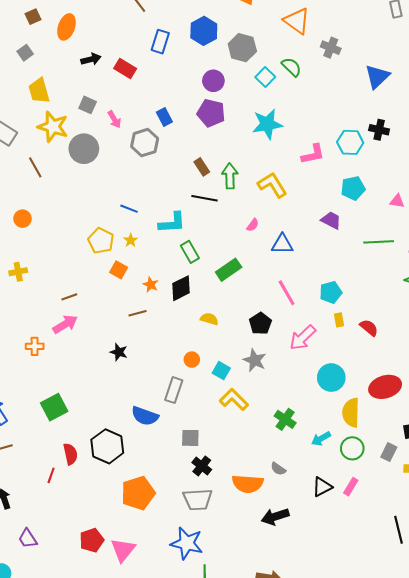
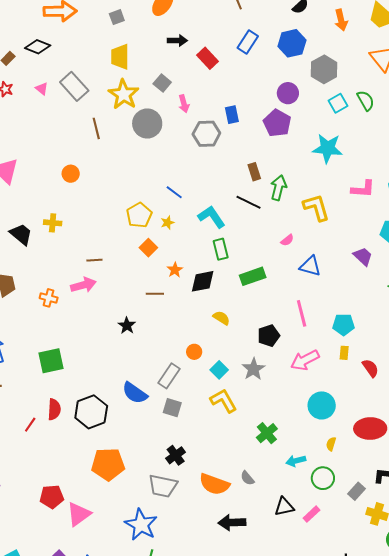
cyan L-shape: (172, 223) -> (211, 217), turned -136
yellow semicircle: (351, 413) -> (331, 444), size x0.5
gray square: (190, 438) -> (172, 408), moved

